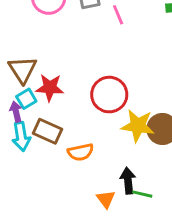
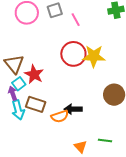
red star: (50, 88) -> (34, 74), turned 30
red circle: (109, 95) -> (73, 54), moved
yellow star: (138, 126) -> (94, 56), moved
black arrow: (128, 181) -> (73, 109), moved, turned -78

